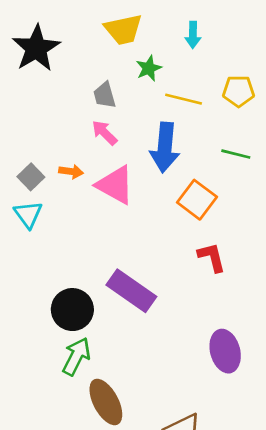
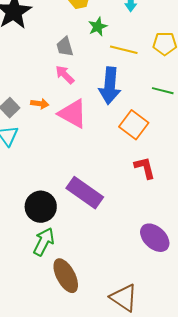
purple ellipse: (225, 351) -> (155, 238), turned -32

